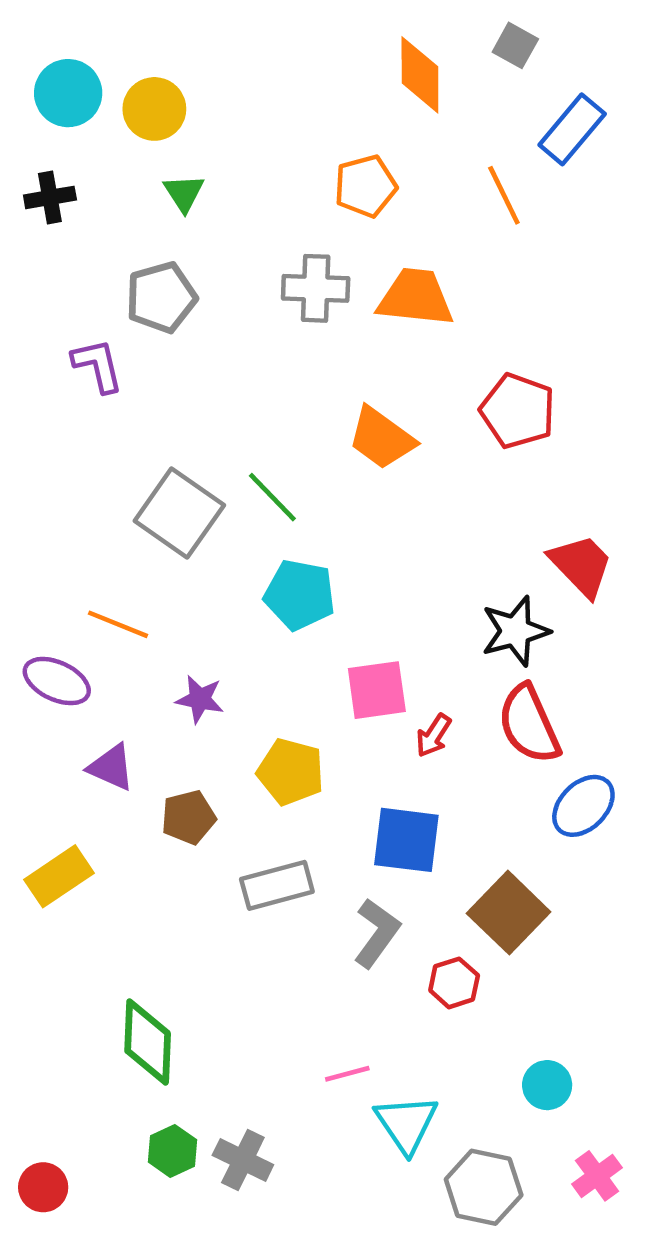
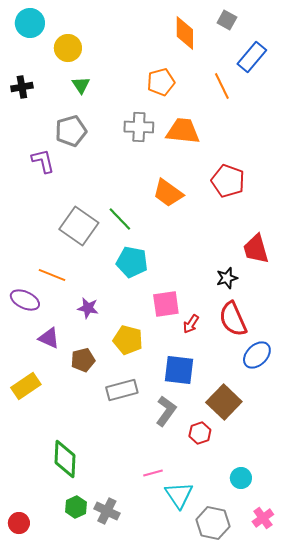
cyan circle: (68, 93) -> (30, 23), moved
red trapezoid: (581, 565) -> (256, 249), turned -152
black star: (515, 631) -> (227, 278), size x0.7

